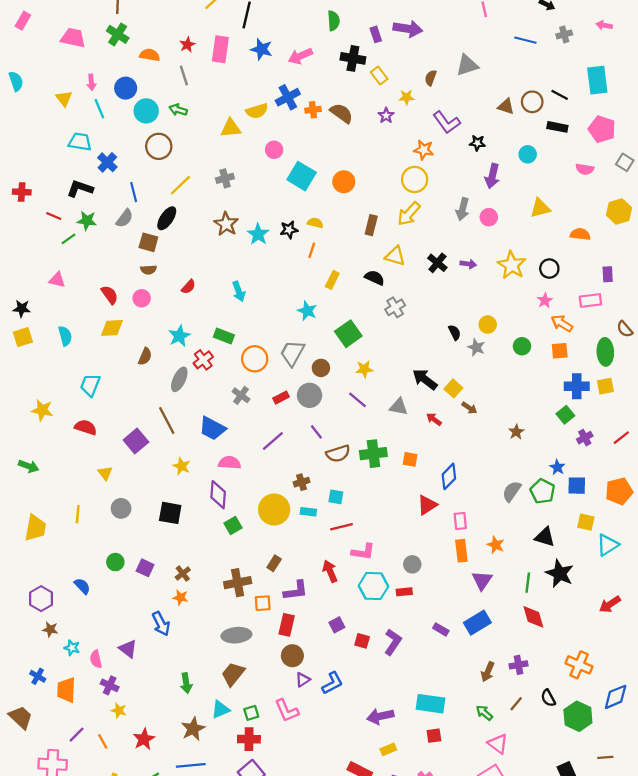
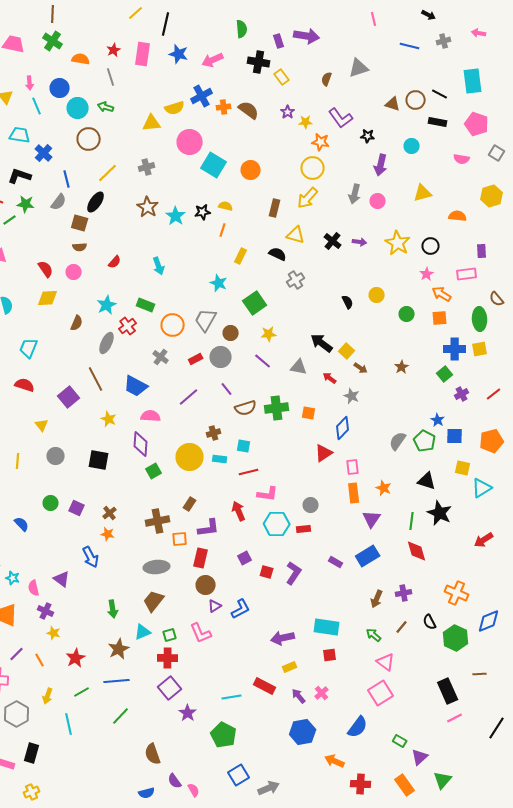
yellow star: (407, 97) -> (306, 122), moved
pink circle: (274, 150) -> (190, 142), size x1.6
gray star: (476, 347) -> (352, 396), moved
brown star: (516, 432) -> (402, 367), moved

